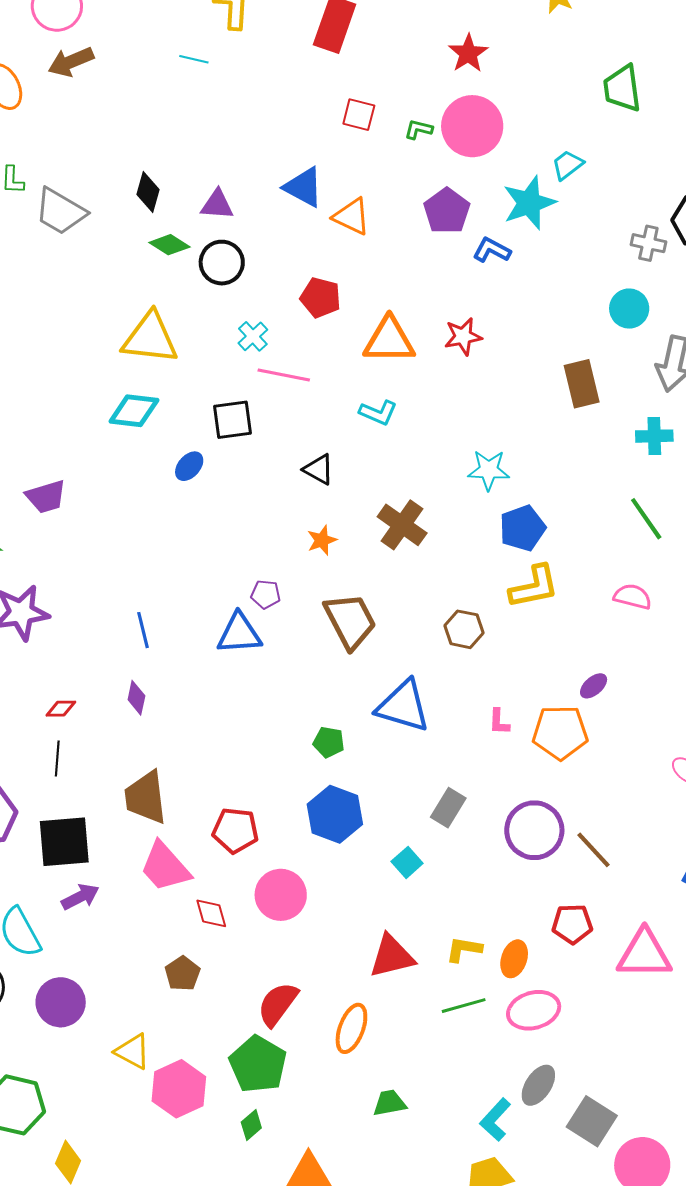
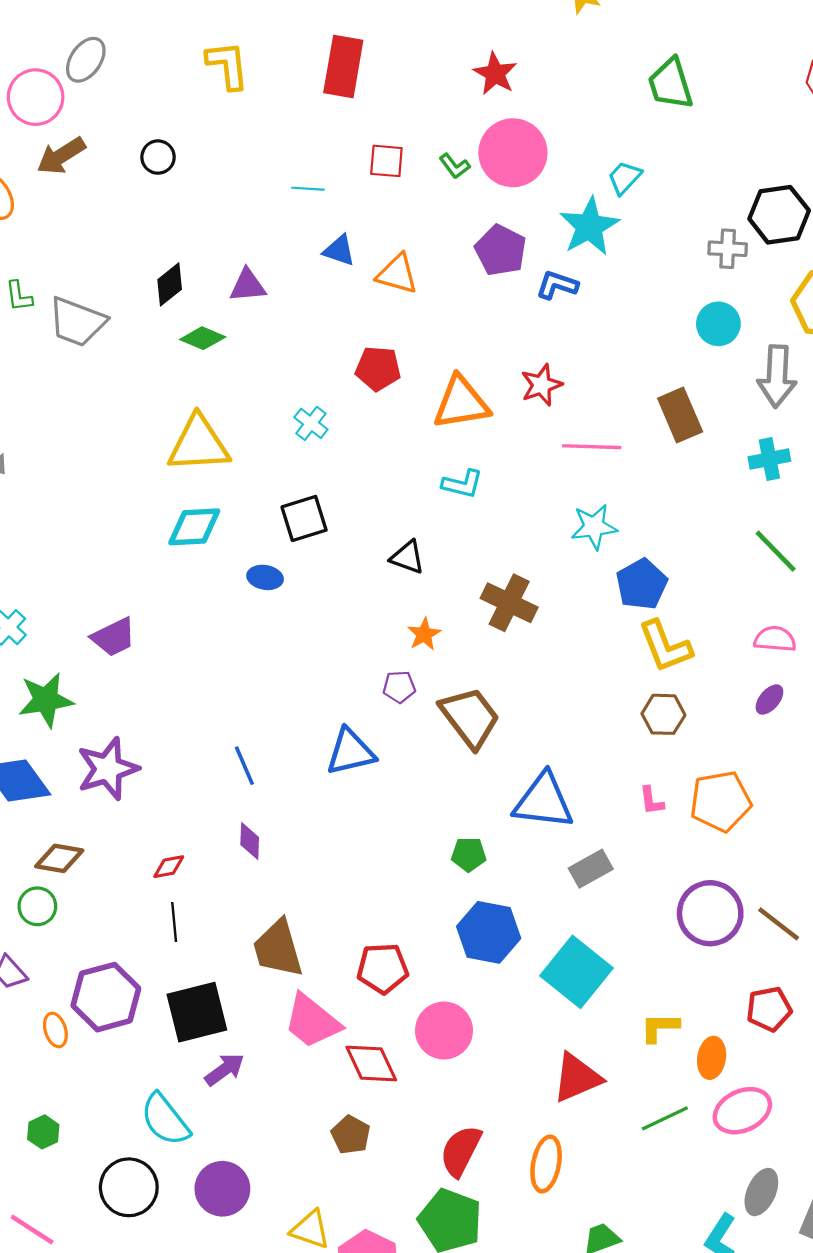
cyan line: (194, 59) -> (308, 189), moved
green L-shape: (419, 129) -> (455, 166), turned -132
blue triangle: (304, 187) -> (339, 250), size x0.7
black diamond: (148, 192) -> (170, 284), turned 45
black circle: (222, 263) -> (158, 157), moved, size x0.7
pink line: (284, 375) -> (592, 447), moved
blue ellipse: (189, 466) -> (265, 577), turned 68
yellow L-shape: (534, 587) -> (665, 646), turned 90
purple pentagon: (266, 594) -> (399, 687), moved
brown hexagon: (464, 629) -> (663, 714), moved
purple ellipse: (594, 686) -> (769, 700), moved
gray rectangle: (448, 808) -> (591, 869), moved, turned 39
cyan square: (407, 862) -> (577, 972), size x2.0
red diamond: (211, 913) -> (371, 1064), size x1.4
yellow L-shape: (464, 949) -> (660, 1027), moved

